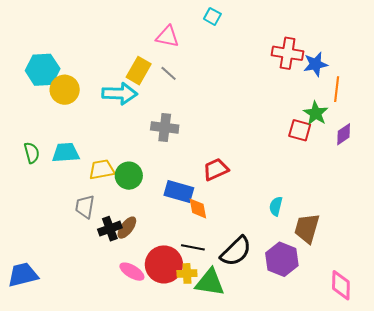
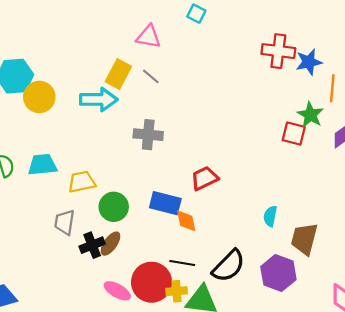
green circle: (129, 176) -> (114, 207), moved

